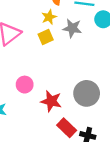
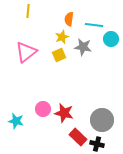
pink circle: (25, 85) -> (43, 109), moved
gray circle: (87, 93) -> (102, 120), moved

